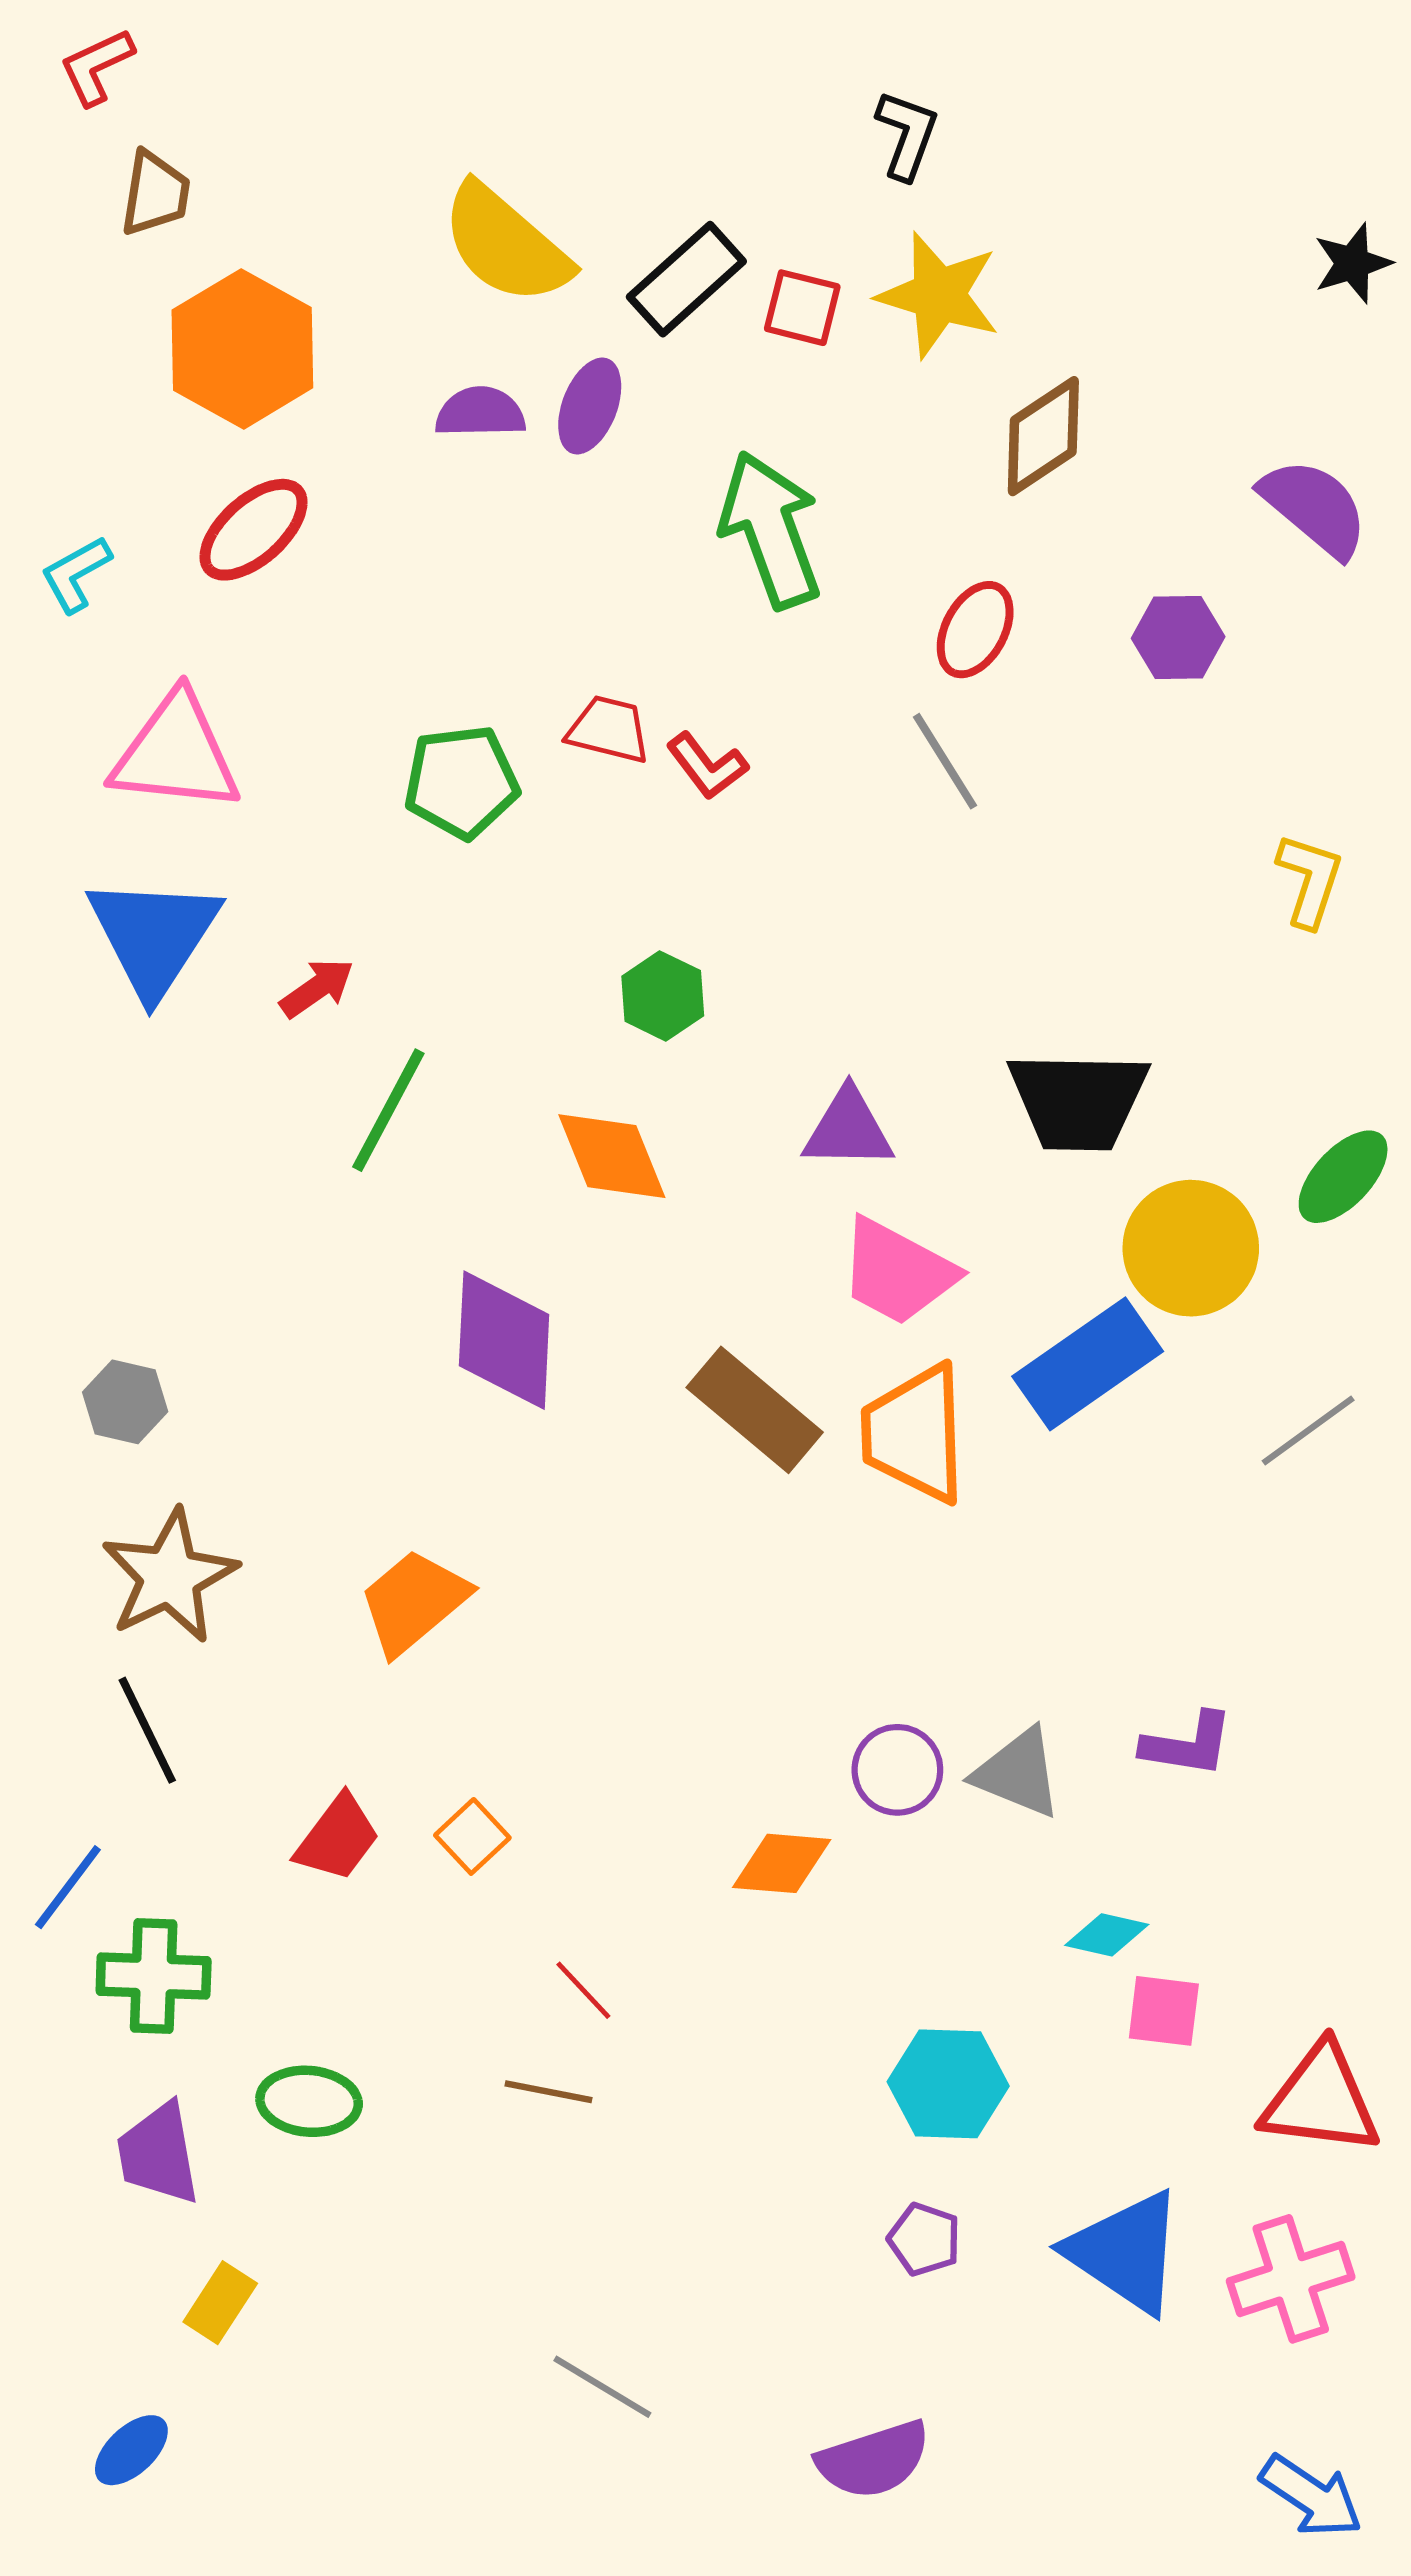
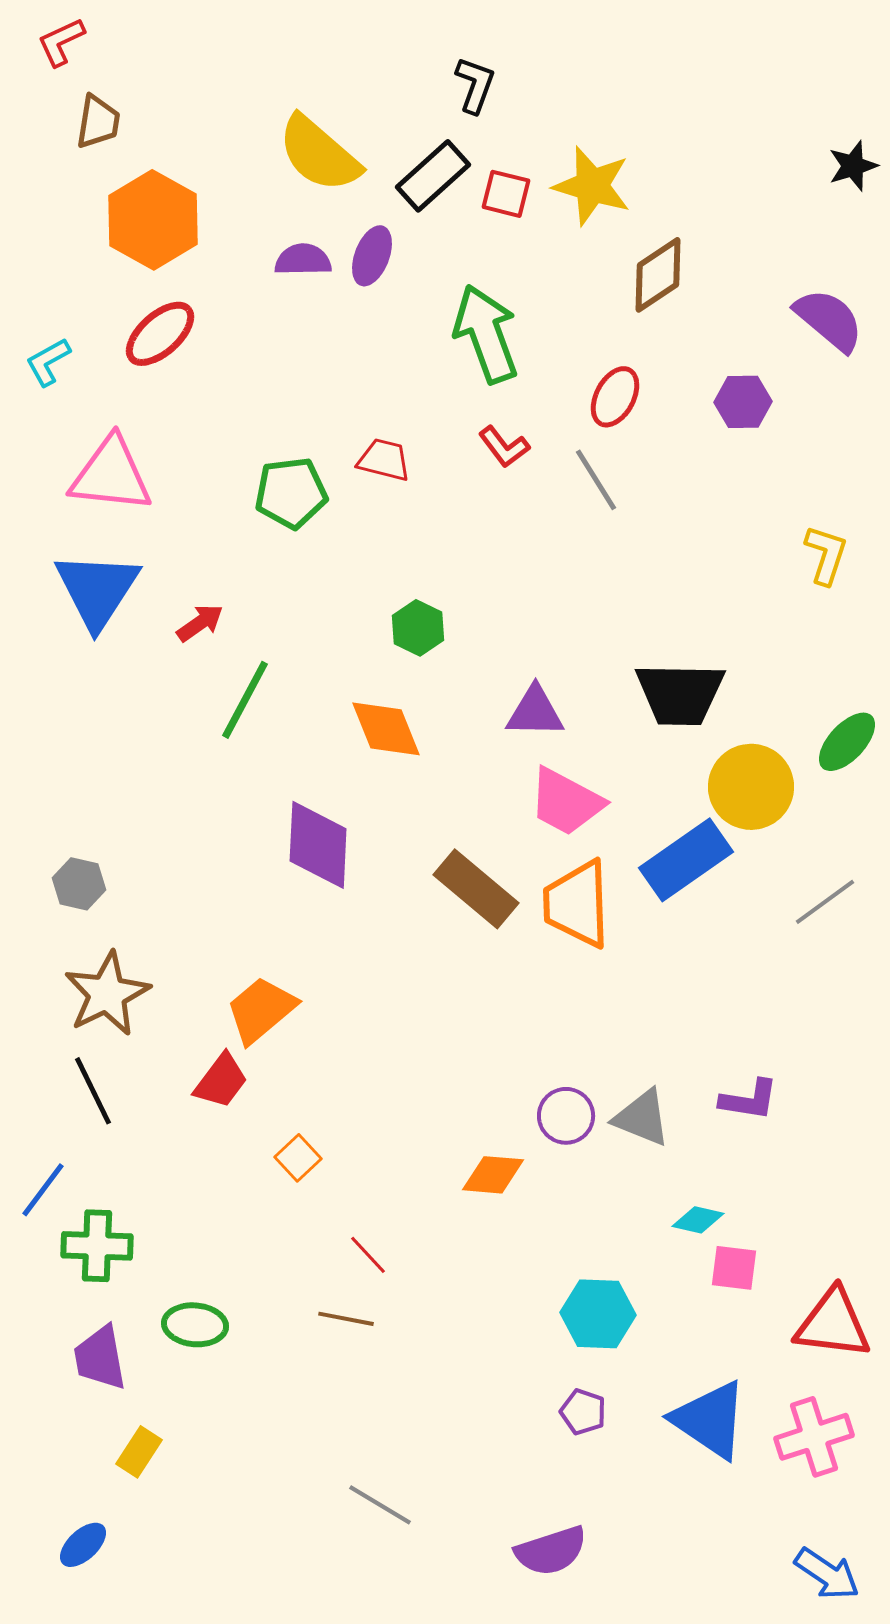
black L-shape: (907, 135) -> (475, 85), moved
red L-shape: (707, 766) -> (504, 447), moved
red trapezoid: (338, 1838) -> (221, 1081), moved

